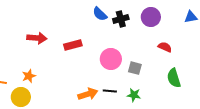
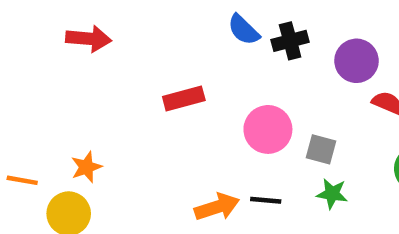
purple circle: (151, 17) -> (356, 61), moved
red arrow: (37, 38) -> (89, 39), moved
green star: (134, 95) -> (332, 194), moved

